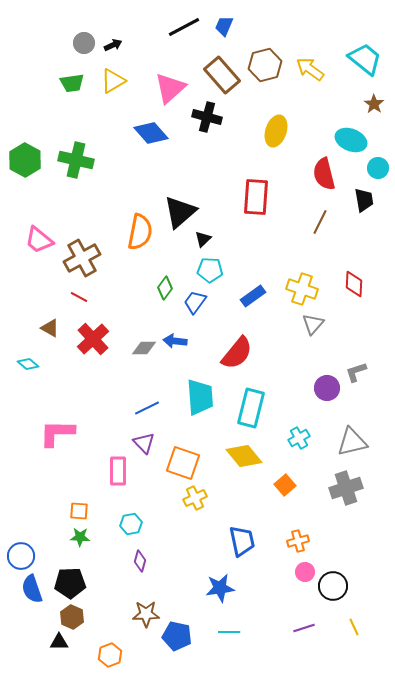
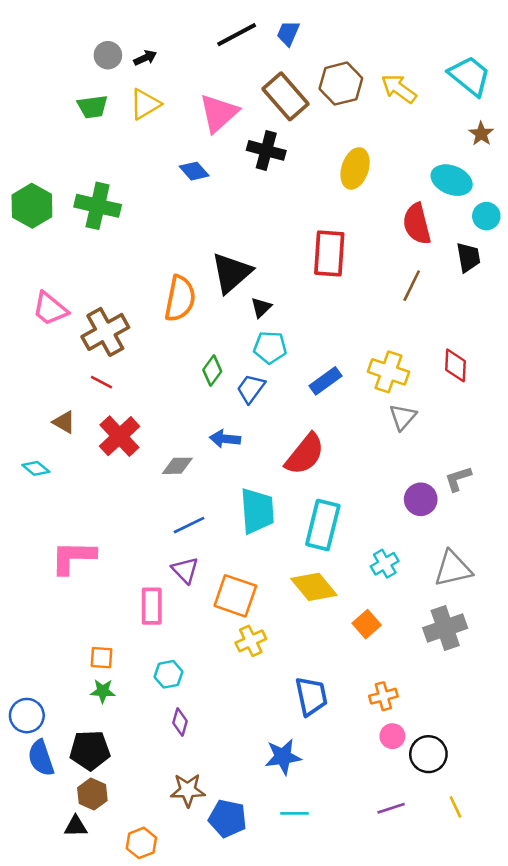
blue diamond: (151, 133) -> (194, 171), size x0.7
gray diamond: (144, 348) -> (177, 466), moved

